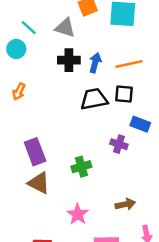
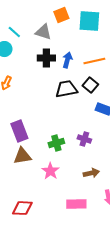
black square: (124, 94) -> (90, 85), turned 35
purple cross: (119, 144) -> (84, 139), moved
brown triangle: (39, 183) -> (22, 156), turned -36
pink star: (78, 214) -> (50, 171), moved

